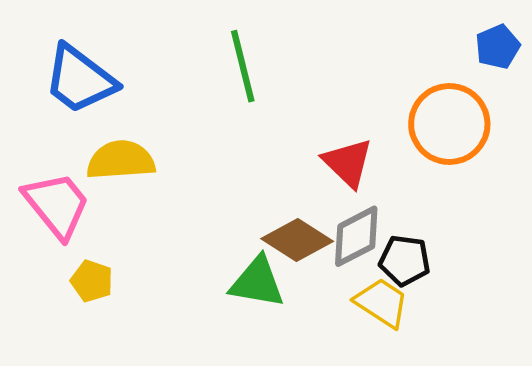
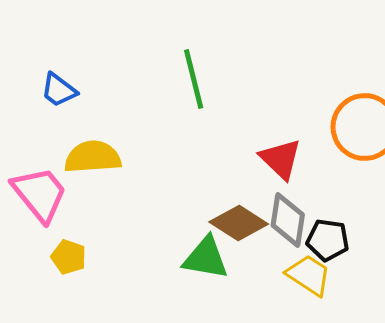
blue trapezoid: (80, 79) -> (59, 90), size x0.6
gray diamond: (356, 236) -> (288, 220), turned -54

